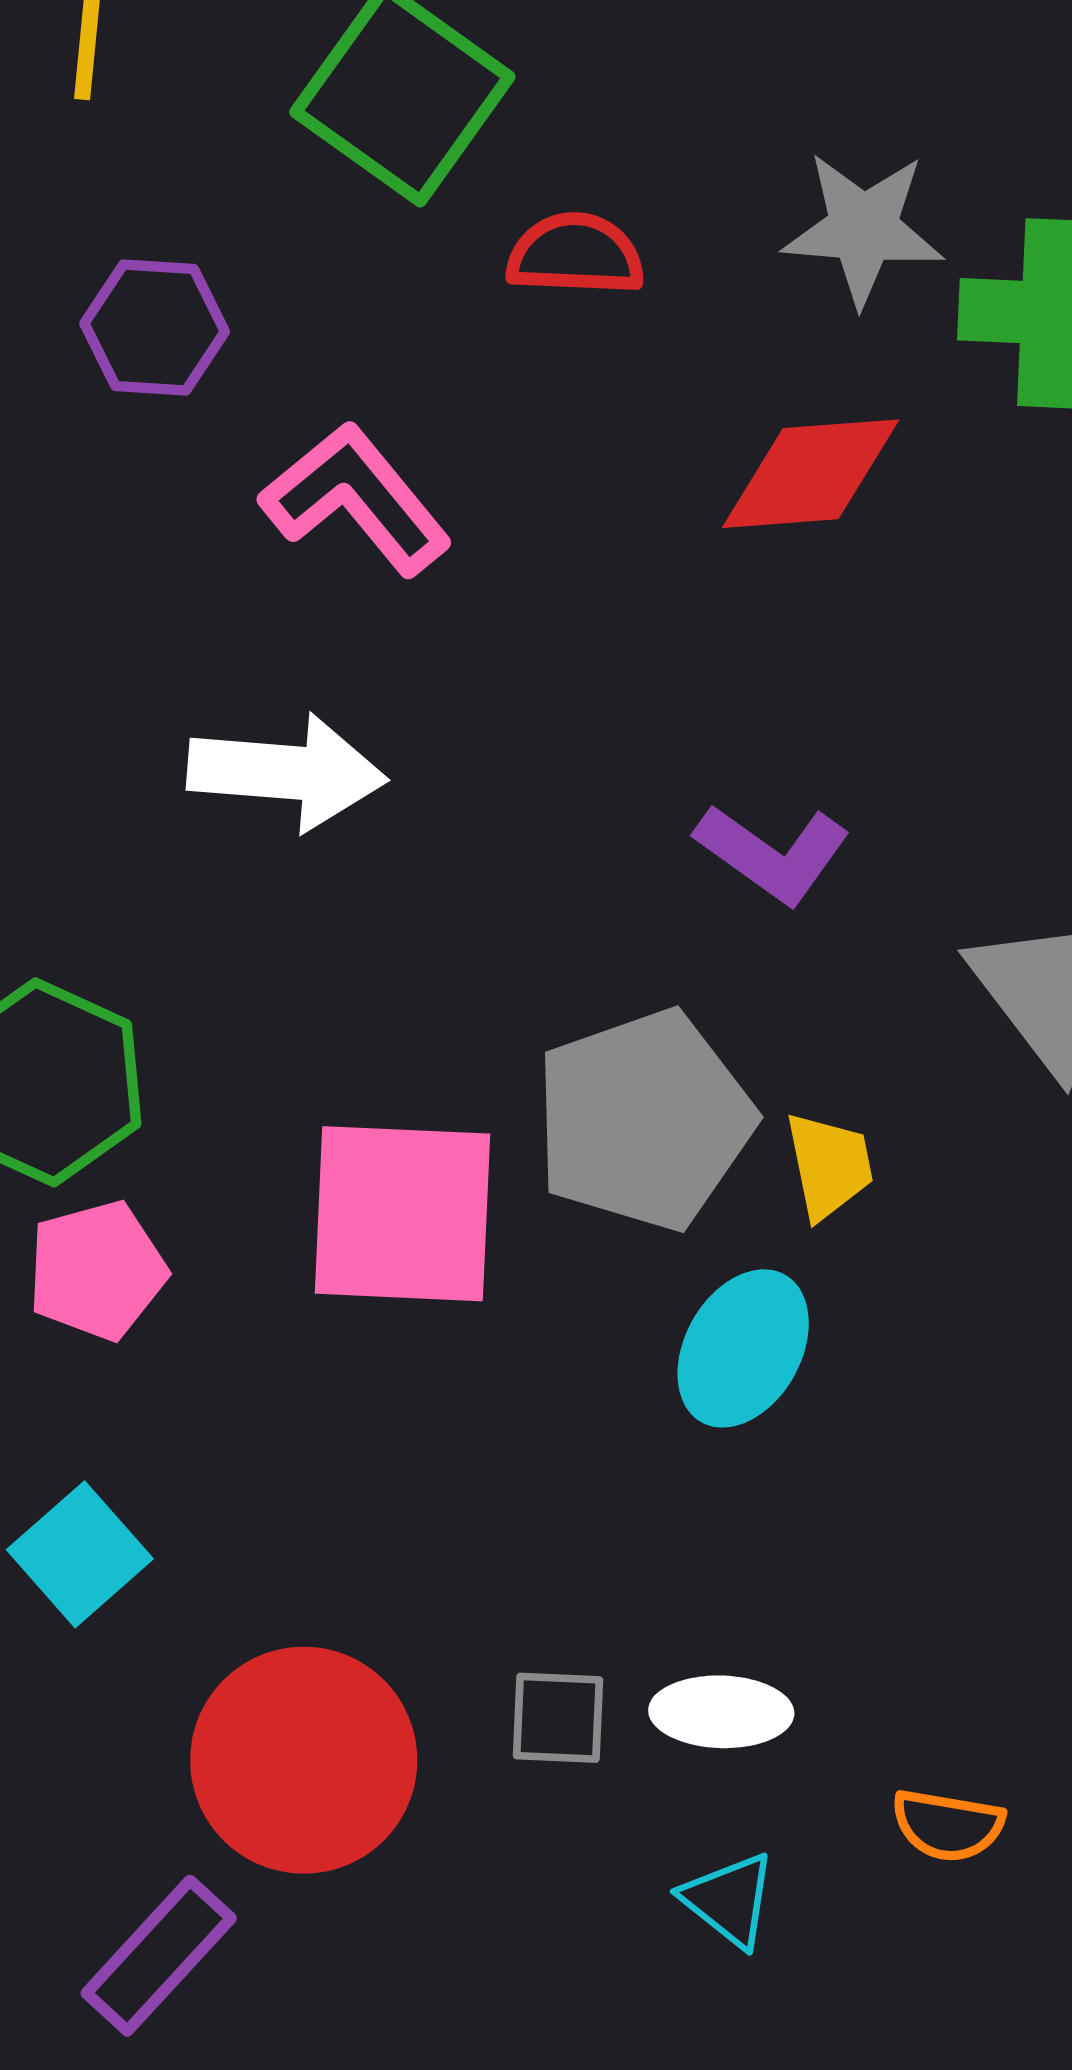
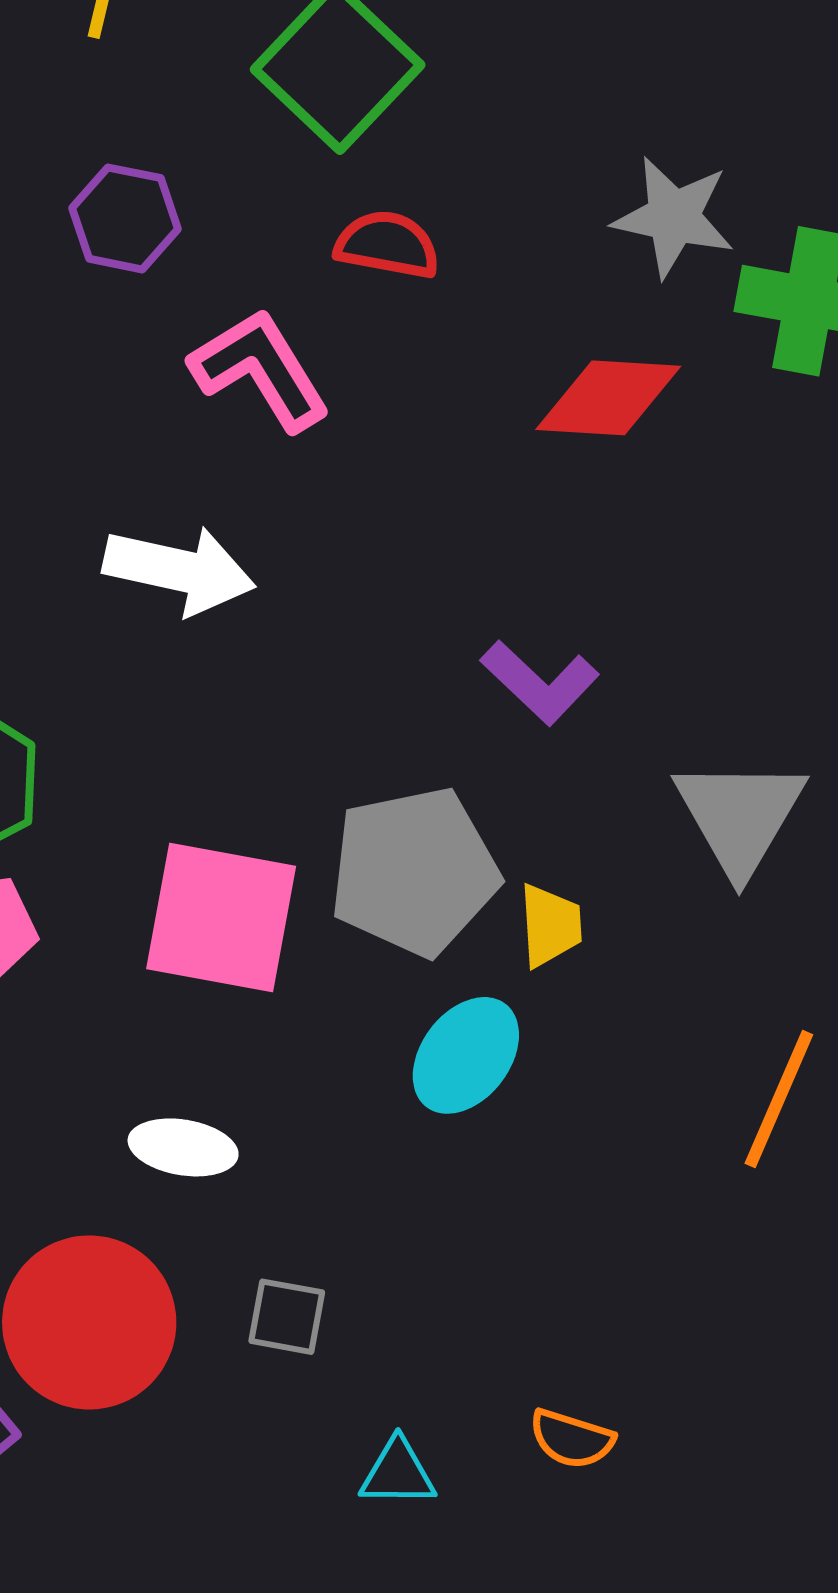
red semicircle: (575, 254) -> (387, 245), moved
white ellipse: (721, 1712) -> (183, 1147), moved
cyan triangle: (729, 1900) -> (398, 1473), turned -46

